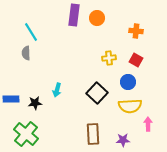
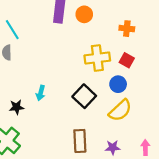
yellow cross: (109, 58) -> (97, 58), size x1.6
yellow semicircle: (130, 106) -> (120, 110), turned -40
pink arrow: (148, 124) -> (145, 147), moved

